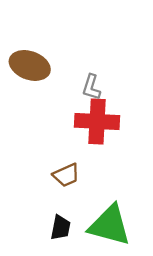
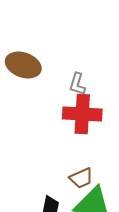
brown trapezoid: (66, 175) -> (81, 178), moved

